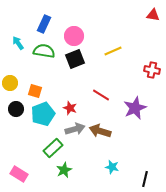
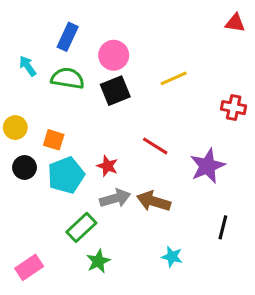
pink rectangle: (19, 174) -> (29, 267), turned -66
black line: (145, 179) -> (223, 227), moved

